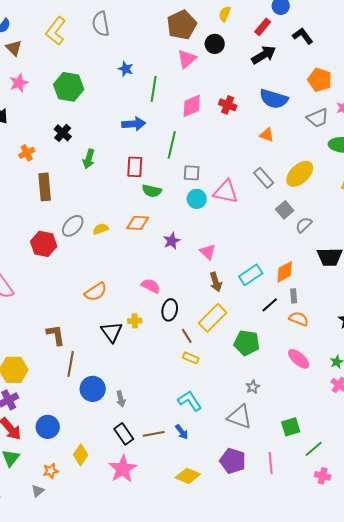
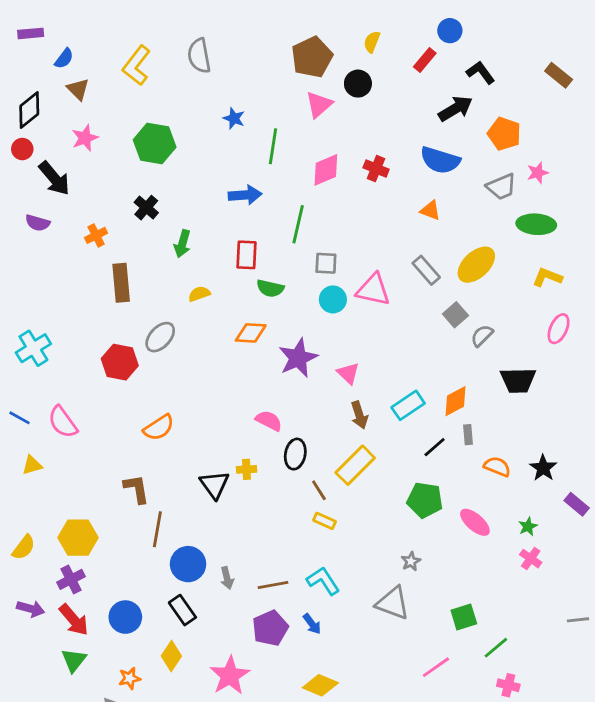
black arrow: (264, 55) -> (455, 109), moved
yellow semicircle: (101, 229) -> (199, 294), moved
purple star: (172, 241) -> (298, 358), size x1.6
orange semicircle: (96, 292) -> (159, 428), moved
orange semicircle: (299, 319) -> (497, 467), moved
green pentagon: (247, 343) -> (425, 500), moved
black rectangle: (124, 434) -> (182, 610), moved
brown line: (154, 434) -> (273, 585), moved
purple pentagon: (233, 461) -> (270, 628), moved, turned 30
pink line: (271, 463) -> (436, 667), turned 60

